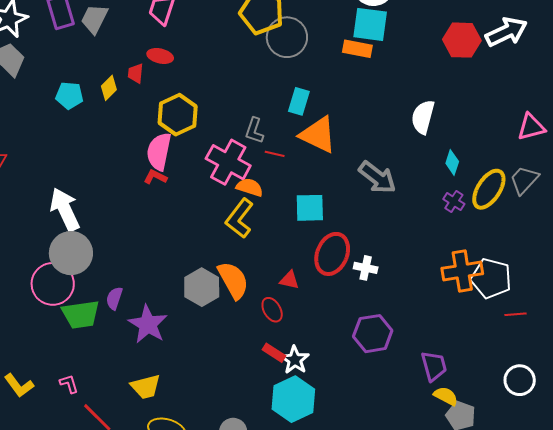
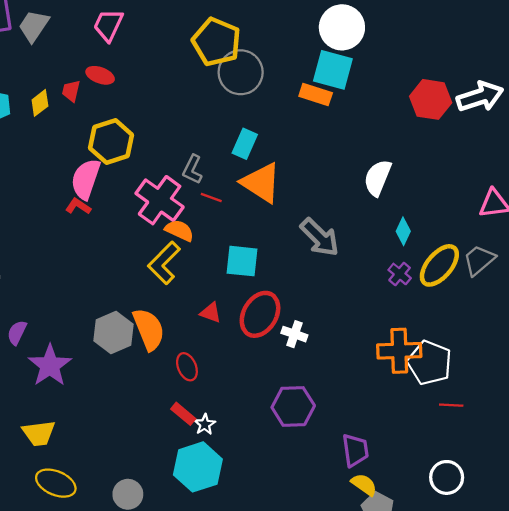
red triangle: (289, 280) -> (211, 313), moved
white star: (295, 360) -> (205, 424), size x0.7

